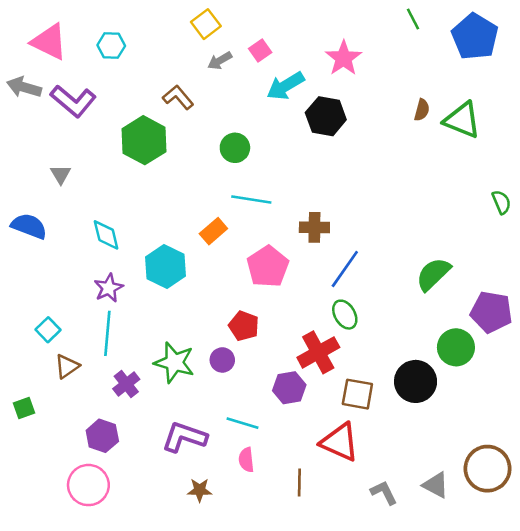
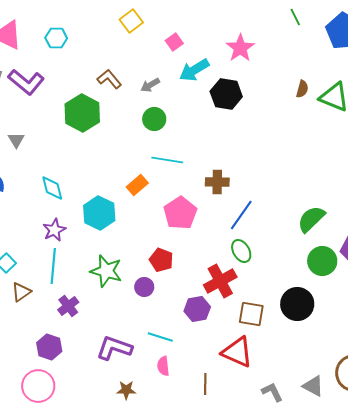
gray arrow: (220, 61) -> (150, 85), moved
green circle: (456, 347) -> (322, 261), moved
green star: (174, 363) -> (106, 271), moved

